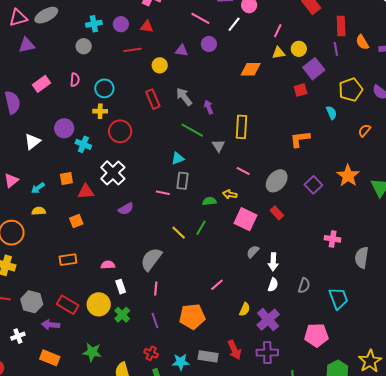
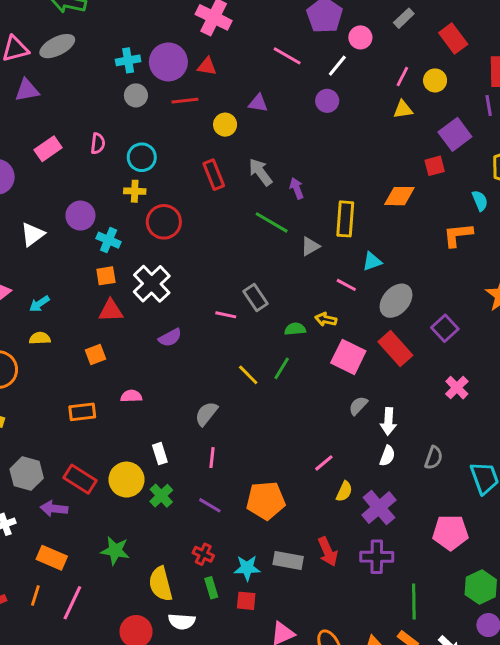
purple circle: (121, 24) -> (168, 62), size x1.6
purple circle: (209, 44) -> (327, 101), moved
gray circle: (84, 46) -> (136, 95), moved
yellow circle: (299, 49) -> (435, 80), moved
orange diamond: (251, 69) -> (399, 196), moved
orange L-shape: (300, 139) -> (458, 235), moved
gray triangle: (218, 146) -> (310, 246), turned 32
cyan triangle: (178, 158) -> (372, 261), moved
orange square: (66, 178) -> (106, 276), moved
gray rectangle: (182, 181) -> (255, 298), turned -42
purple square: (313, 185) -> (445, 328), moved
red rectangle: (277, 213) -> (395, 349), size x1.6
pink cross: (333, 239) -> (457, 388), moved, turned 35
gray semicircle: (151, 259) -> (206, 414), size x0.7
pink semicircle: (108, 265) -> (131, 396), moved
pink line: (217, 285) -> (324, 463), moved
purple line: (155, 320) -> (210, 505), turned -42

